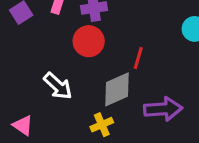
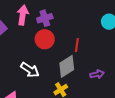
purple arrow: (163, 109) -> (97, 74), size x0.6

